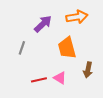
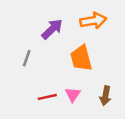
brown arrow: (88, 70) -> (105, 96), moved
pink triangle: (60, 78) -> (73, 95), turned 32

